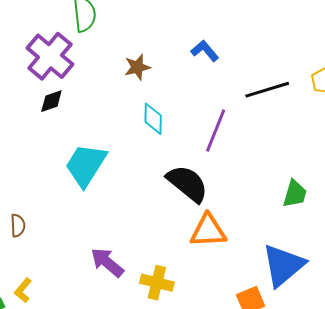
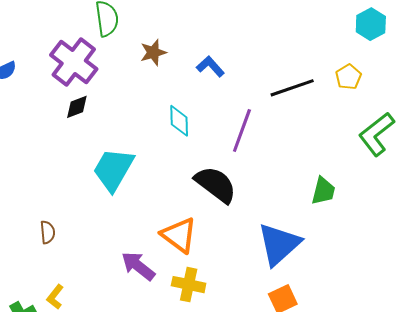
blue L-shape: (205, 51) -> (210, 66), moved
brown star: (137, 67) -> (153, 52), moved
orange triangle: (208, 231) -> (179, 235), moved, turned 42
blue triangle: (283, 265) -> (279, 244), moved

